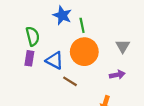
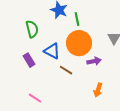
purple rectangle: (29, 58) -> (29, 60), moved, turned -40
purple arrow: (117, 75) -> (94, 61), moved

